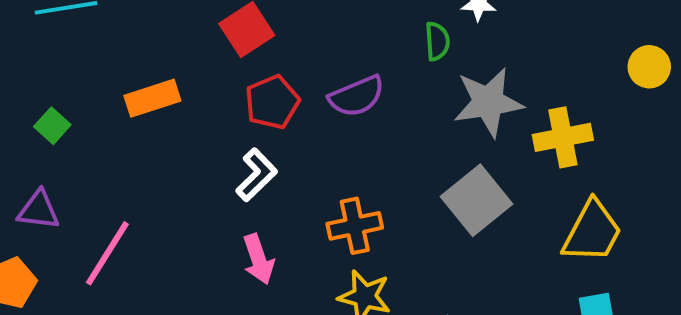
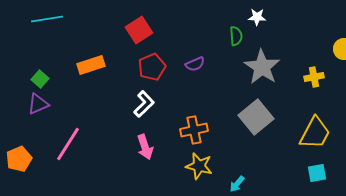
purple semicircle: (357, 96) -> (195, 64), size x0.7
gray star: (488, 102) -> (262, 67), turned -30
yellow cross: (563, 137) -> (314, 77), moved, size x0.7
purple triangle: (39, 210) -> (38, 104), moved, turned -30

